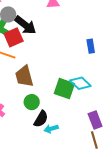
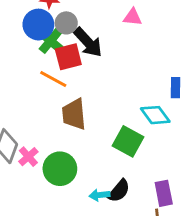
cyan diamond: (80, 83) -> (155, 115), moved
green circle: (32, 102) -> (60, 169), moved, size x1.5
black semicircle: (41, 119) -> (119, 191), moved

